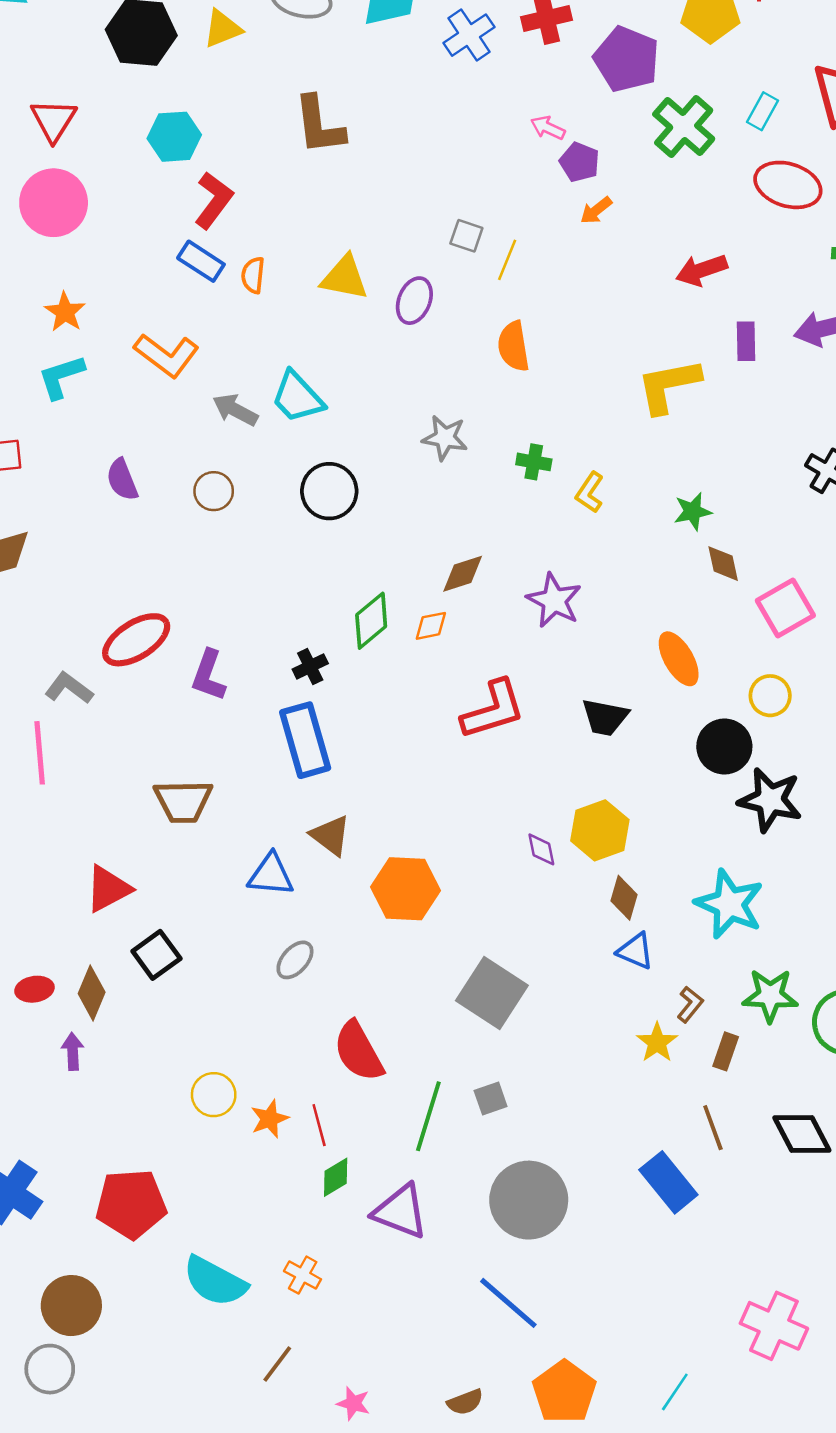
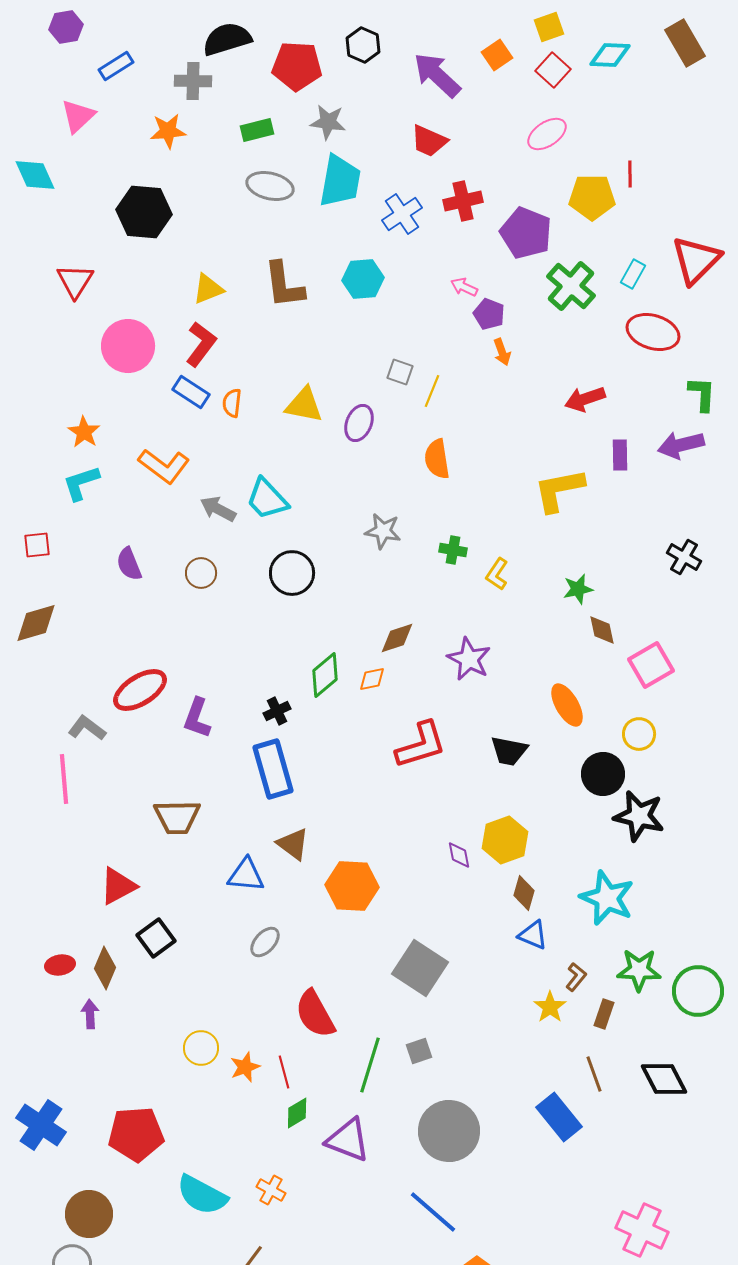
yellow triangle: (223, 29) -> (208, 289), moved
cyan hexagon: (174, 137) -> (363, 279), moved
pink circle: (54, 203) -> (128, 346), moved
orange arrow: (596, 210) -> (502, 352), turned -72

